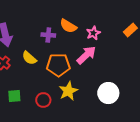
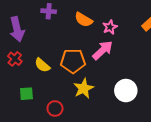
purple cross: (48, 35) -> (49, 11), moved
yellow semicircle: (29, 58) -> (42, 65), moved
red circle: (43, 100) -> (55, 108), moved

